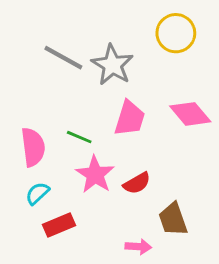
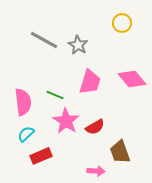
yellow circle: (176, 33) -> (122, 23), size x0.7
gray star: (112, 65) -> (78, 45), size x0.7

